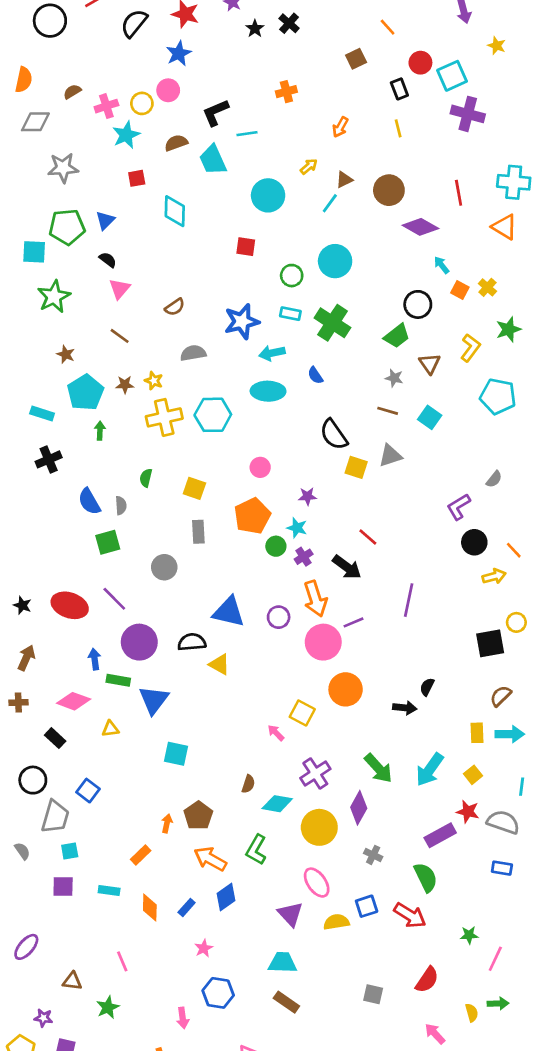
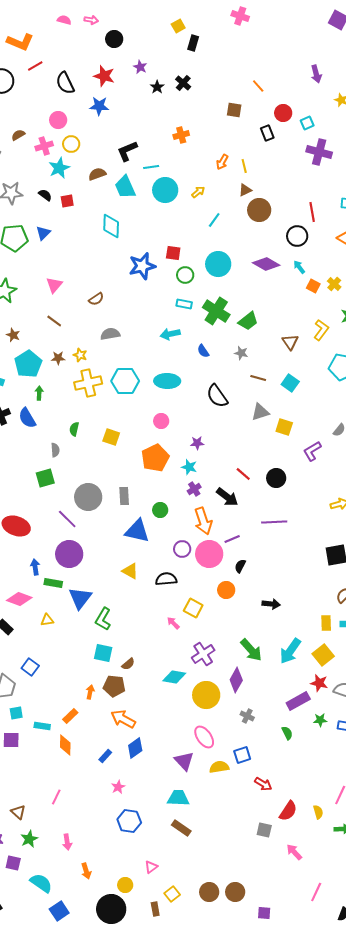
black semicircle: (134, 23) -> (65, 83), turned -65
blue star: (179, 53) -> (99, 106), turned 30
brown square: (356, 59) -> (234, 110), turned 35
cyan square: (452, 76) -> (307, 123), size x0.6
pink circle: (168, 90) -> (58, 120), moved
yellow line: (398, 128) -> (244, 166), moved
brown triangle: (344, 180) -> (245, 190), moved
cyan circle: (268, 195) -> (165, 190), moved
cyan diamond: (175, 211) -> (111, 226), moved
purple diamond: (420, 227) -> (266, 264), moved
red square: (246, 247) -> (173, 253), moved
black semicircle: (108, 260) -> (45, 195), moved
black circle: (418, 304) -> (297, 236), moved
blue star: (242, 322) -> (142, 266), moved
green trapezoid: (397, 336) -> (248, 321), moved
gray star: (394, 378) -> (241, 353), moved
cyan ellipse: (268, 391) -> (167, 381), moved
yellow square: (356, 467) -> (284, 427), moved
blue semicircle: (89, 502) -> (27, 418), moved
gray rectangle: (198, 532) -> (124, 496), moved
black circle: (474, 542) -> (276, 478), moved
green circle: (276, 546) -> (160, 510), moved
gray circle: (164, 567) -> (88, 497), size x1.4
purple line: (114, 599) -> (67, 519), moved
purple line: (409, 600) -> (274, 522), turned 75
purple circle: (279, 617) -> (182, 549), moved
black semicircle: (192, 642) -> (166, 579), moved
black semicircle: (427, 687) -> (240, 566), moved
orange circle: (346, 689) -> (226, 590), size x0.7
cyan square: (176, 754) -> (103, 653), moved
yellow square: (473, 775) -> (323, 655), size x1.5
brown semicircle: (248, 784) -> (128, 664), moved, turned 32
brown pentagon: (198, 816) -> (114, 686), turned -30
green L-shape: (256, 850) -> (103, 619), moved
green semicircle: (426, 877) -> (287, 733), size x0.6
cyan rectangle: (109, 890) -> (42, 726), moved
orange diamond: (150, 908) -> (65, 745), moved
red arrow: (410, 915) -> (263, 784), moved, size x0.7
green star: (469, 935) -> (320, 720), moved
pink line: (122, 961) -> (56, 797), turned 49
brown triangle: (72, 981) -> (18, 812), turned 35
gray square: (373, 994) -> (264, 830), moved
green star: (108, 1007) -> (29, 839), moved
yellow semicircle: (472, 1013) -> (318, 812), moved
pink arrow: (183, 1018) -> (67, 842), moved

